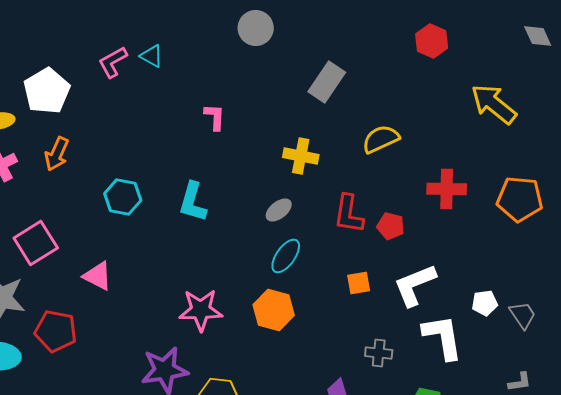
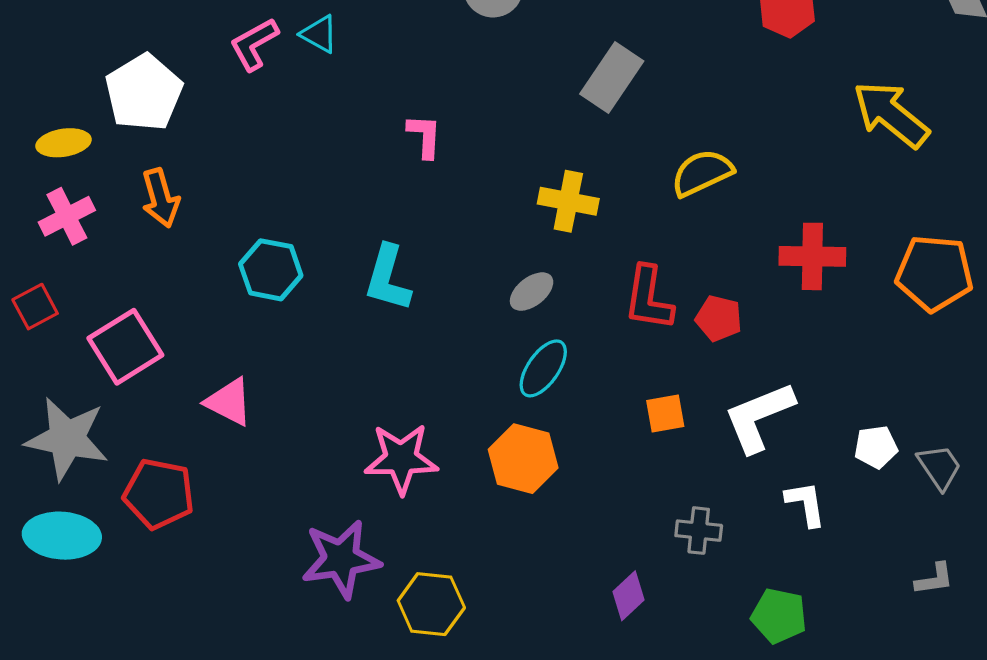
orange arrow: (57, 154) -> (160, 198), turned -40
white L-shape: (443, 337) -> (806, 504), size x0.6

